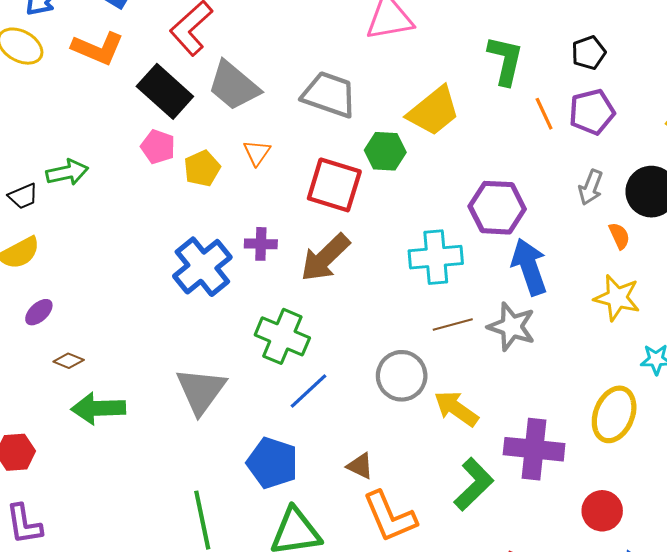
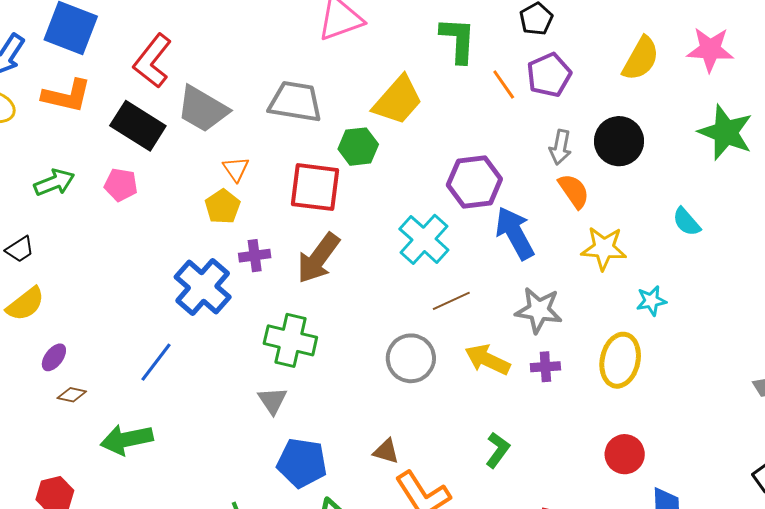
pink pentagon: (158, 147) -> (121, 185), moved
yellow pentagon: (202, 168) -> (223, 207), moved
green arrow: (67, 172) -> (54, 182), moved
orange semicircle: (619, 236) -> (574, 191), moved, size x1.4
cyan cross: (436, 257) -> (424, 239), turned -33
gray star: (512, 327) -> (539, 310), moved
brown diamond: (69, 361) -> (72, 395), moved
gray triangle: (201, 391) -> (272, 401), moved, size x0.6
blue line: (308, 391) -> (156, 362), moved
yellow arrow: (456, 409) -> (487, 360), moved
purple cross: (534, 449) -> (545, 367), moved, size x0.5
green L-shape: (474, 484) -> (498, 450), size x0.7

